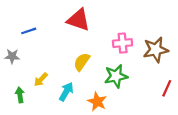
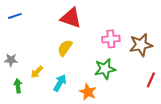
blue line: (29, 31) -> (15, 16), moved
gray star: (12, 56) -> (11, 60), moved
yellow semicircle: (82, 62) -> (65, 48), moved

